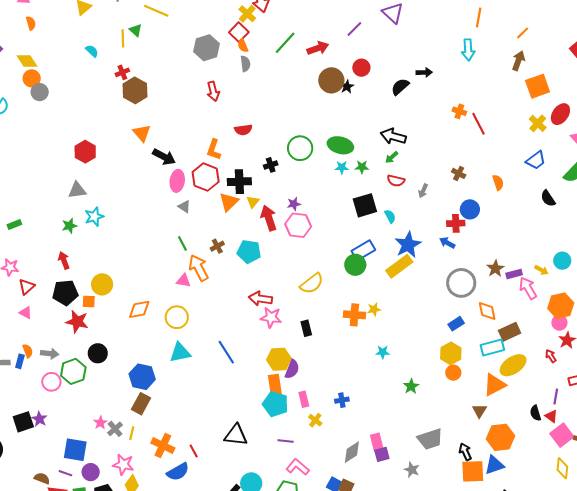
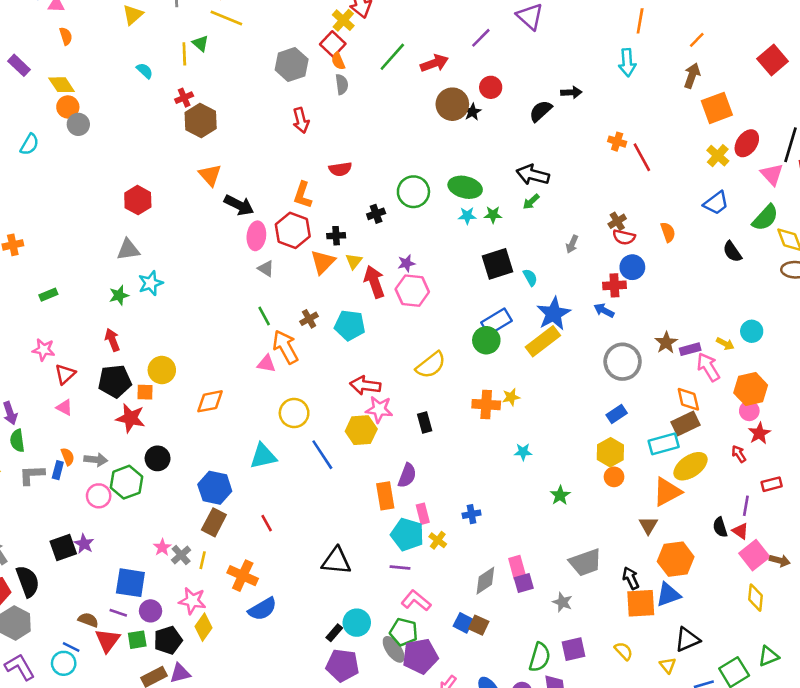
brown cross: (459, 173) -> (617, 221), turned 32
red semicircle: (396, 181) -> (624, 237), moved
black cross: (239, 182) -> (336, 236), size x0.6
orange diamond: (487, 311) -> (688, 399), moved
yellow circle: (177, 317) -> (294, 413), moved
yellow hexagon: (279, 359) -> (361, 430), moved
cyan pentagon: (275, 404) -> (407, 535), moved
red line: (194, 451) -> (267, 523), moved

